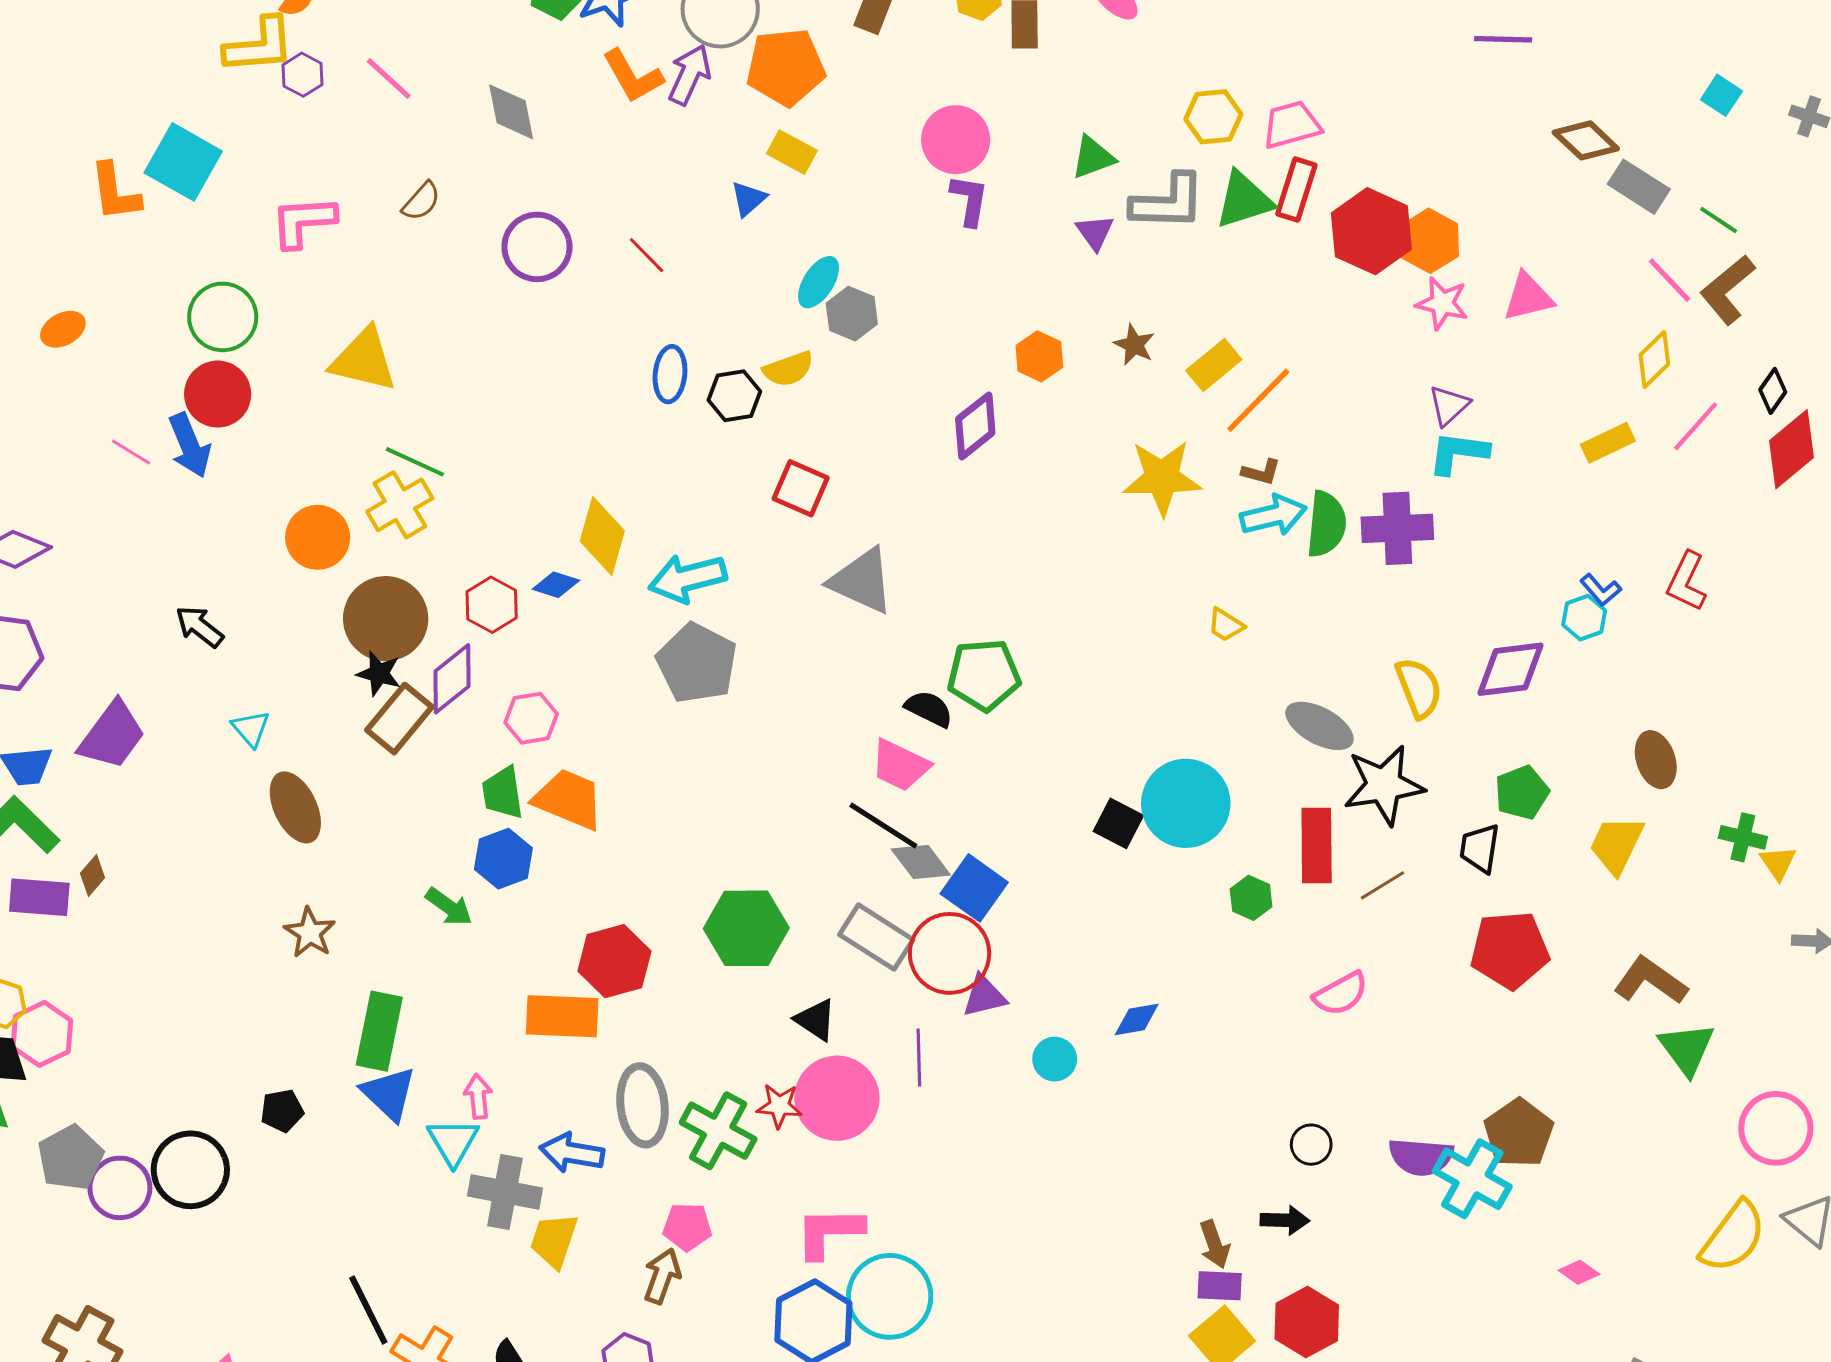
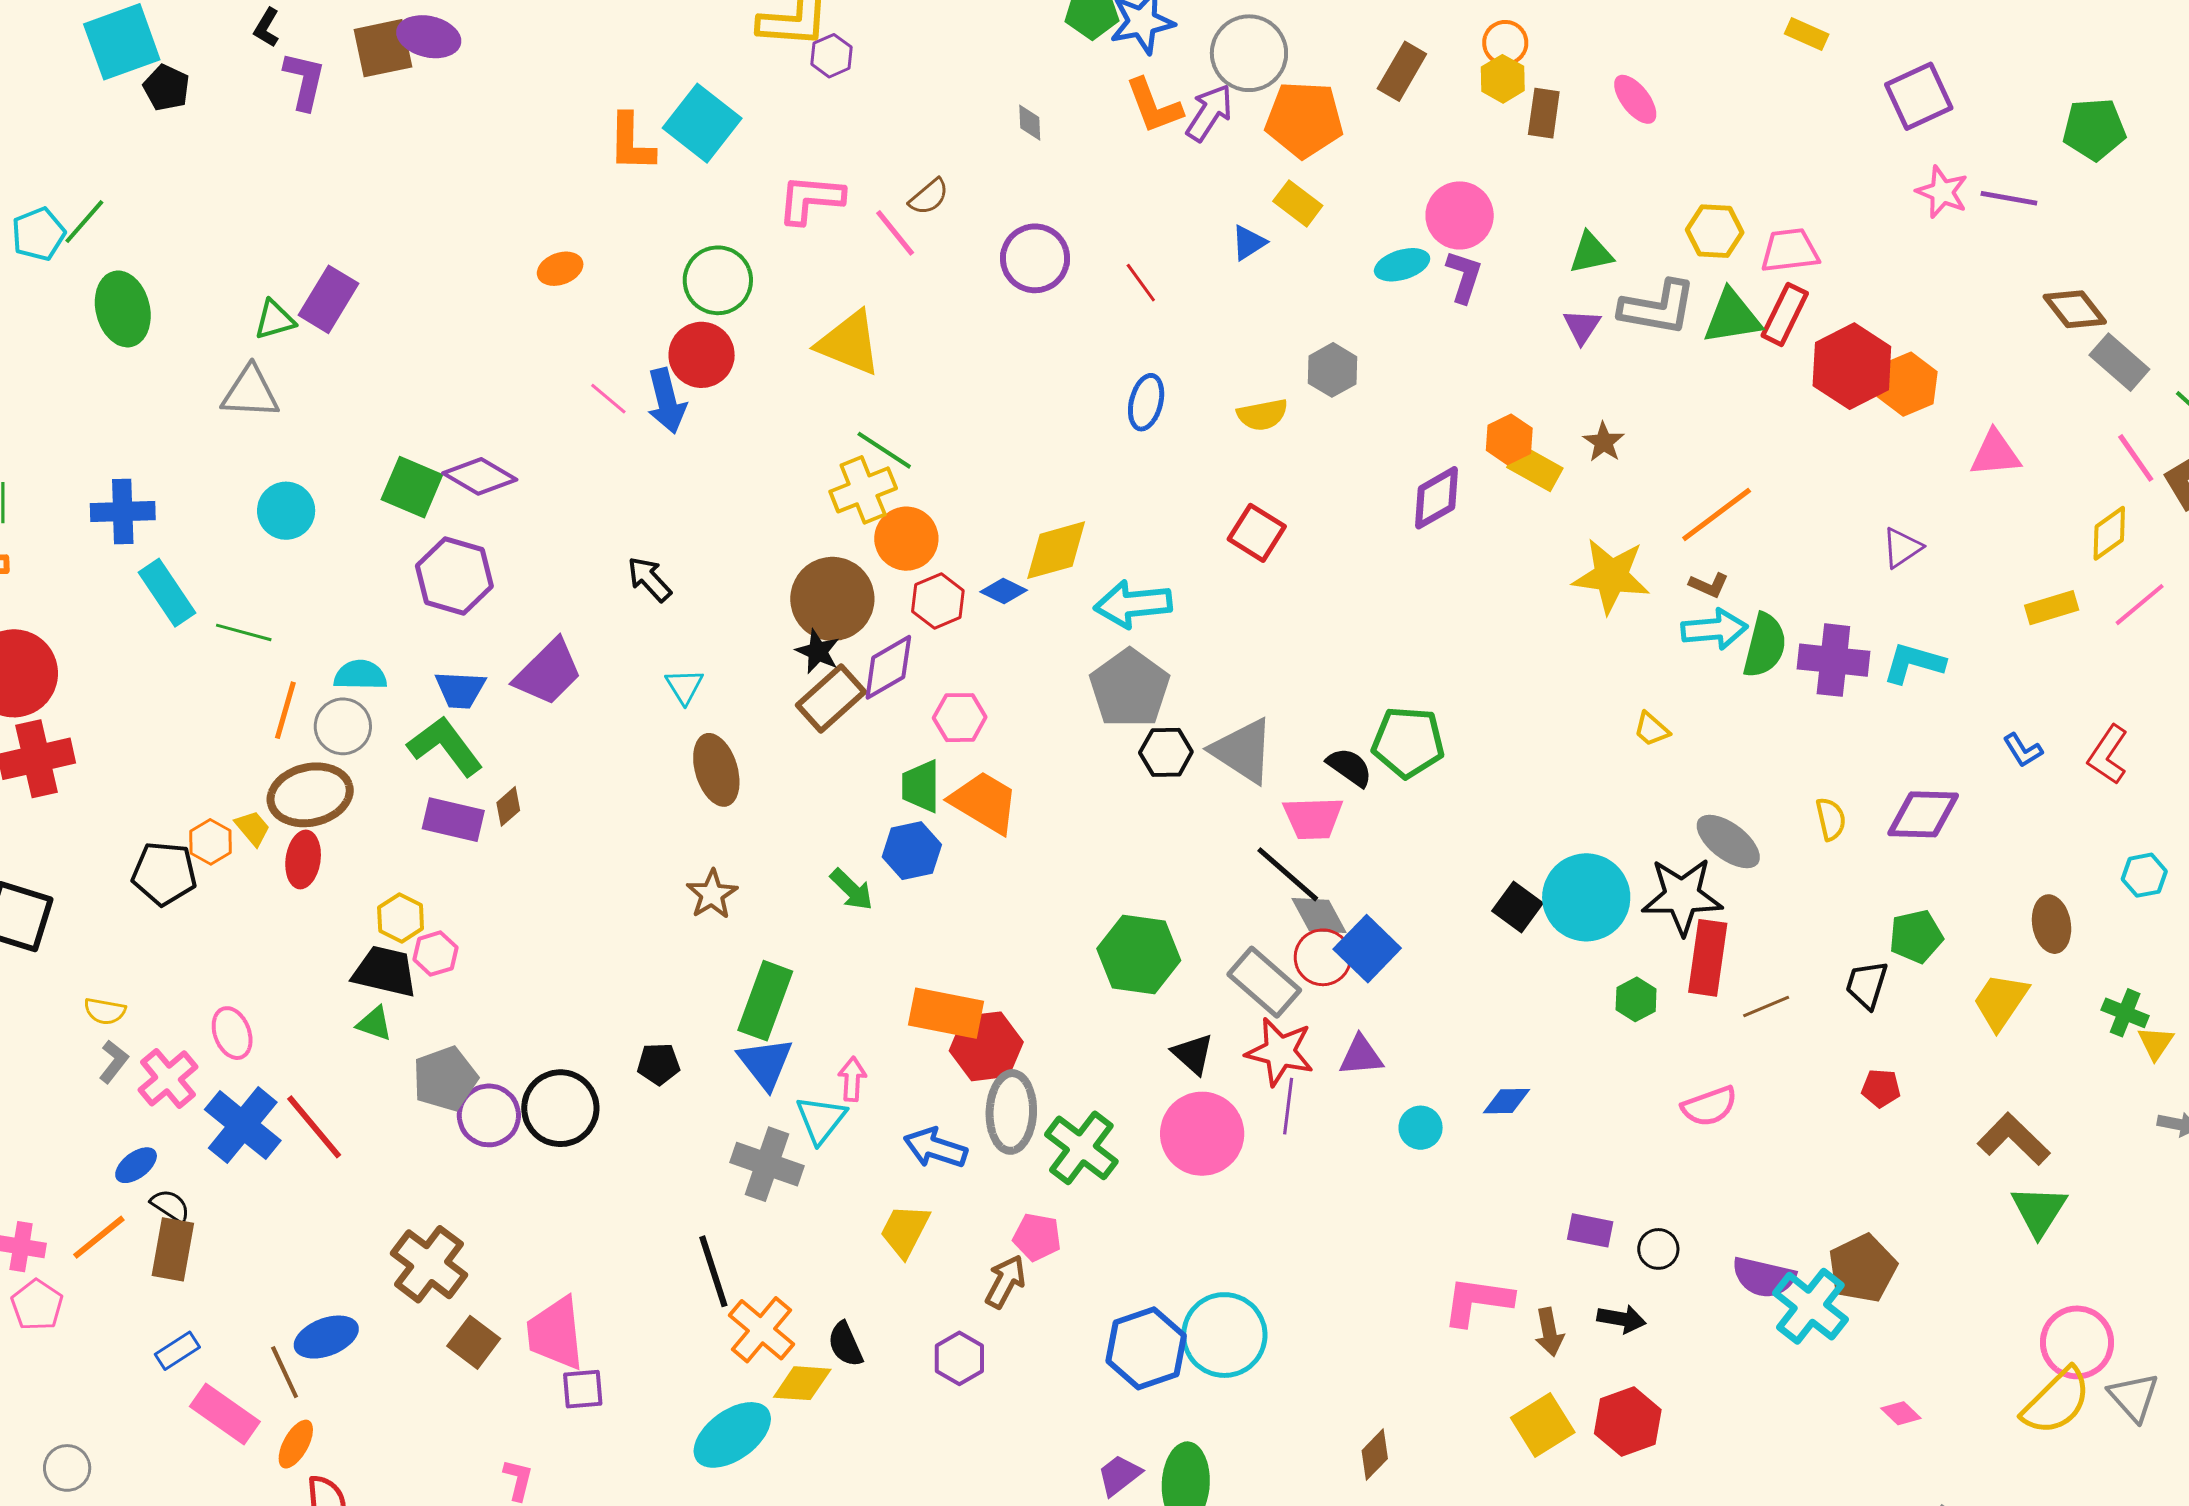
pink line: (389, 79) -> (895, 233), moved
gray diamond: (511, 112) -> (1030, 123), size x0.6
cyan ellipse: (819, 282) -> (1402, 265), moved, turned 32
pink star: (1442, 303) -> (1942, 192), moved
yellow rectangle: (1214, 365) -> (1535, 468), moved, turned 60
black hexagon: (734, 396) -> (1166, 752), moved
cyan L-shape: (1458, 453) -> (1914, 663), moved
yellow diamond: (602, 536) -> (1056, 550), turned 50
orange circle: (318, 537) -> (906, 539), moved
gray triangle: (862, 581) -> (1243, 751), moved
cyan hexagon: (1584, 618) -> (2144, 875), moved
yellow semicircle: (1419, 688) -> (1831, 819), size x0.7
pink trapezoid: (900, 765) -> (1313, 818), turned -36
black star: (1384, 785) -> (1682, 896), moved
red pentagon: (1510, 950) -> (1881, 1088), size x0.5
red circle: (950, 953) -> (1323, 957), moved, size x0.7
red hexagon: (614, 961) -> (986, 1046), moved
pink hexagon: (42, 1034) -> (435, 954), size x0.7
red star: (779, 1106) -> (1280, 1052), moved, size x1.5
pink circle: (1776, 1128) -> (2077, 1342), moved
gray cross: (505, 1192) -> (767, 1164), moved
pink L-shape: (829, 1232) -> (1478, 1301), moved
purple rectangle: (1220, 1286) -> (1590, 1230), moved

